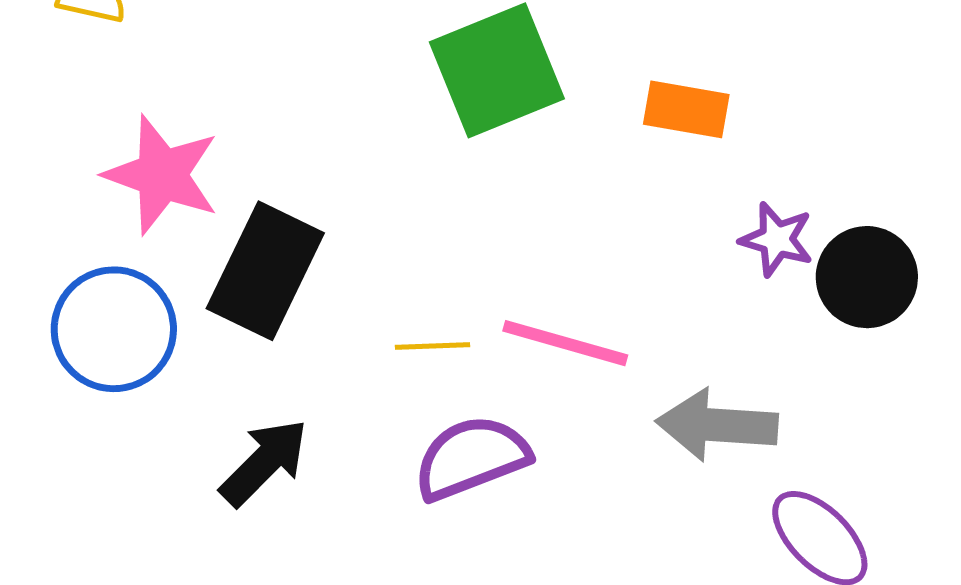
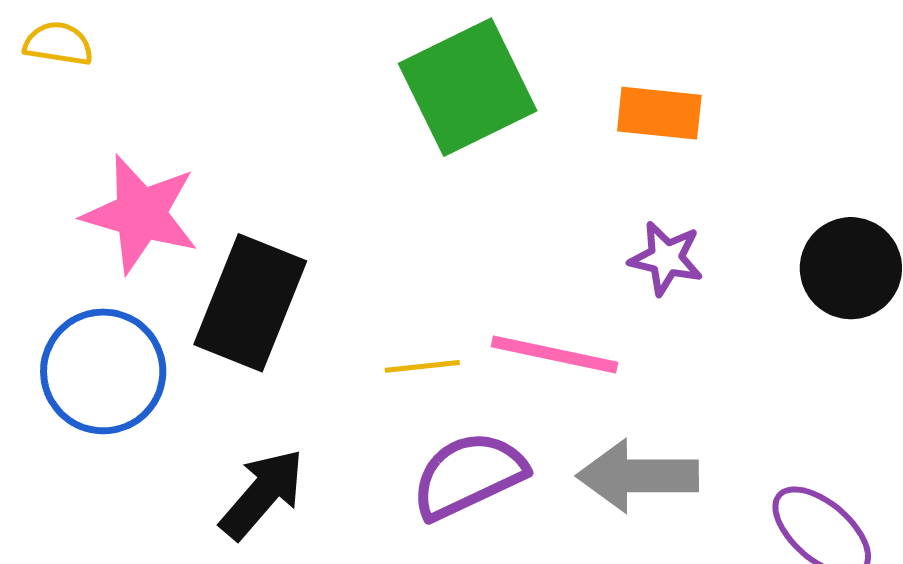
purple star: (777, 239) -> (666, 258), moved
gray arrow: (717, 425) -> (638, 476), moved

